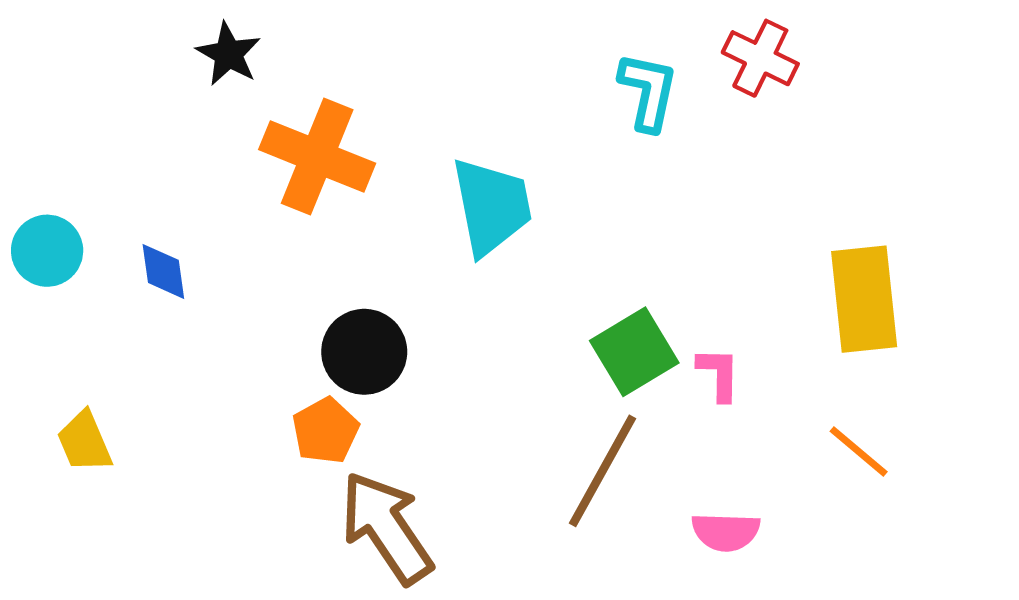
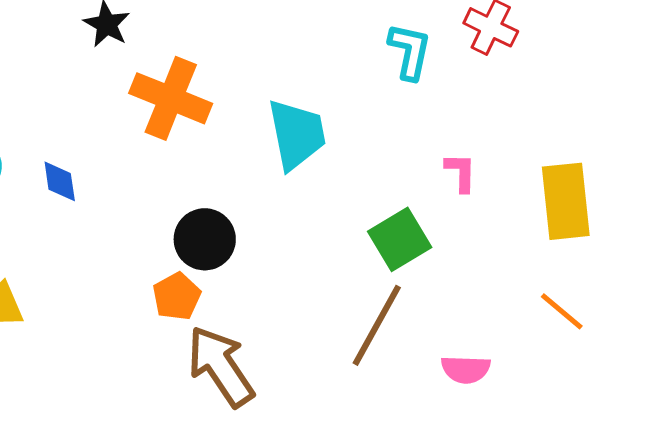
pink L-shape: (719, 374) -> (461, 172), moved

